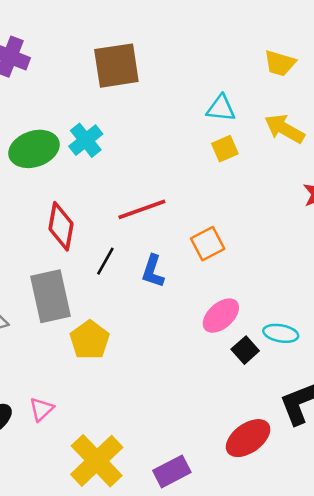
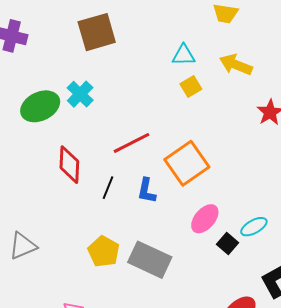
orange square: (208, 244) -> (187, 163), size x1.6
gray rectangle: (50, 296) -> (150, 260), moved, turned -45
cyan ellipse: (281, 333) -> (254, 227), turned -32

